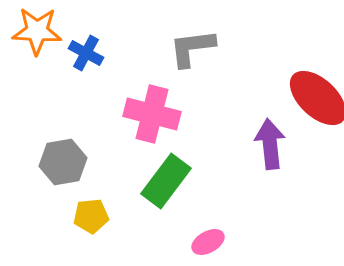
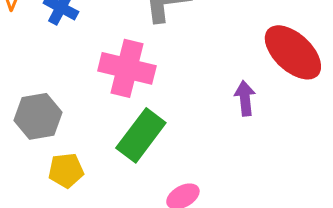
purple arrow: (270, 144) -> (245, 98), size x0.7

